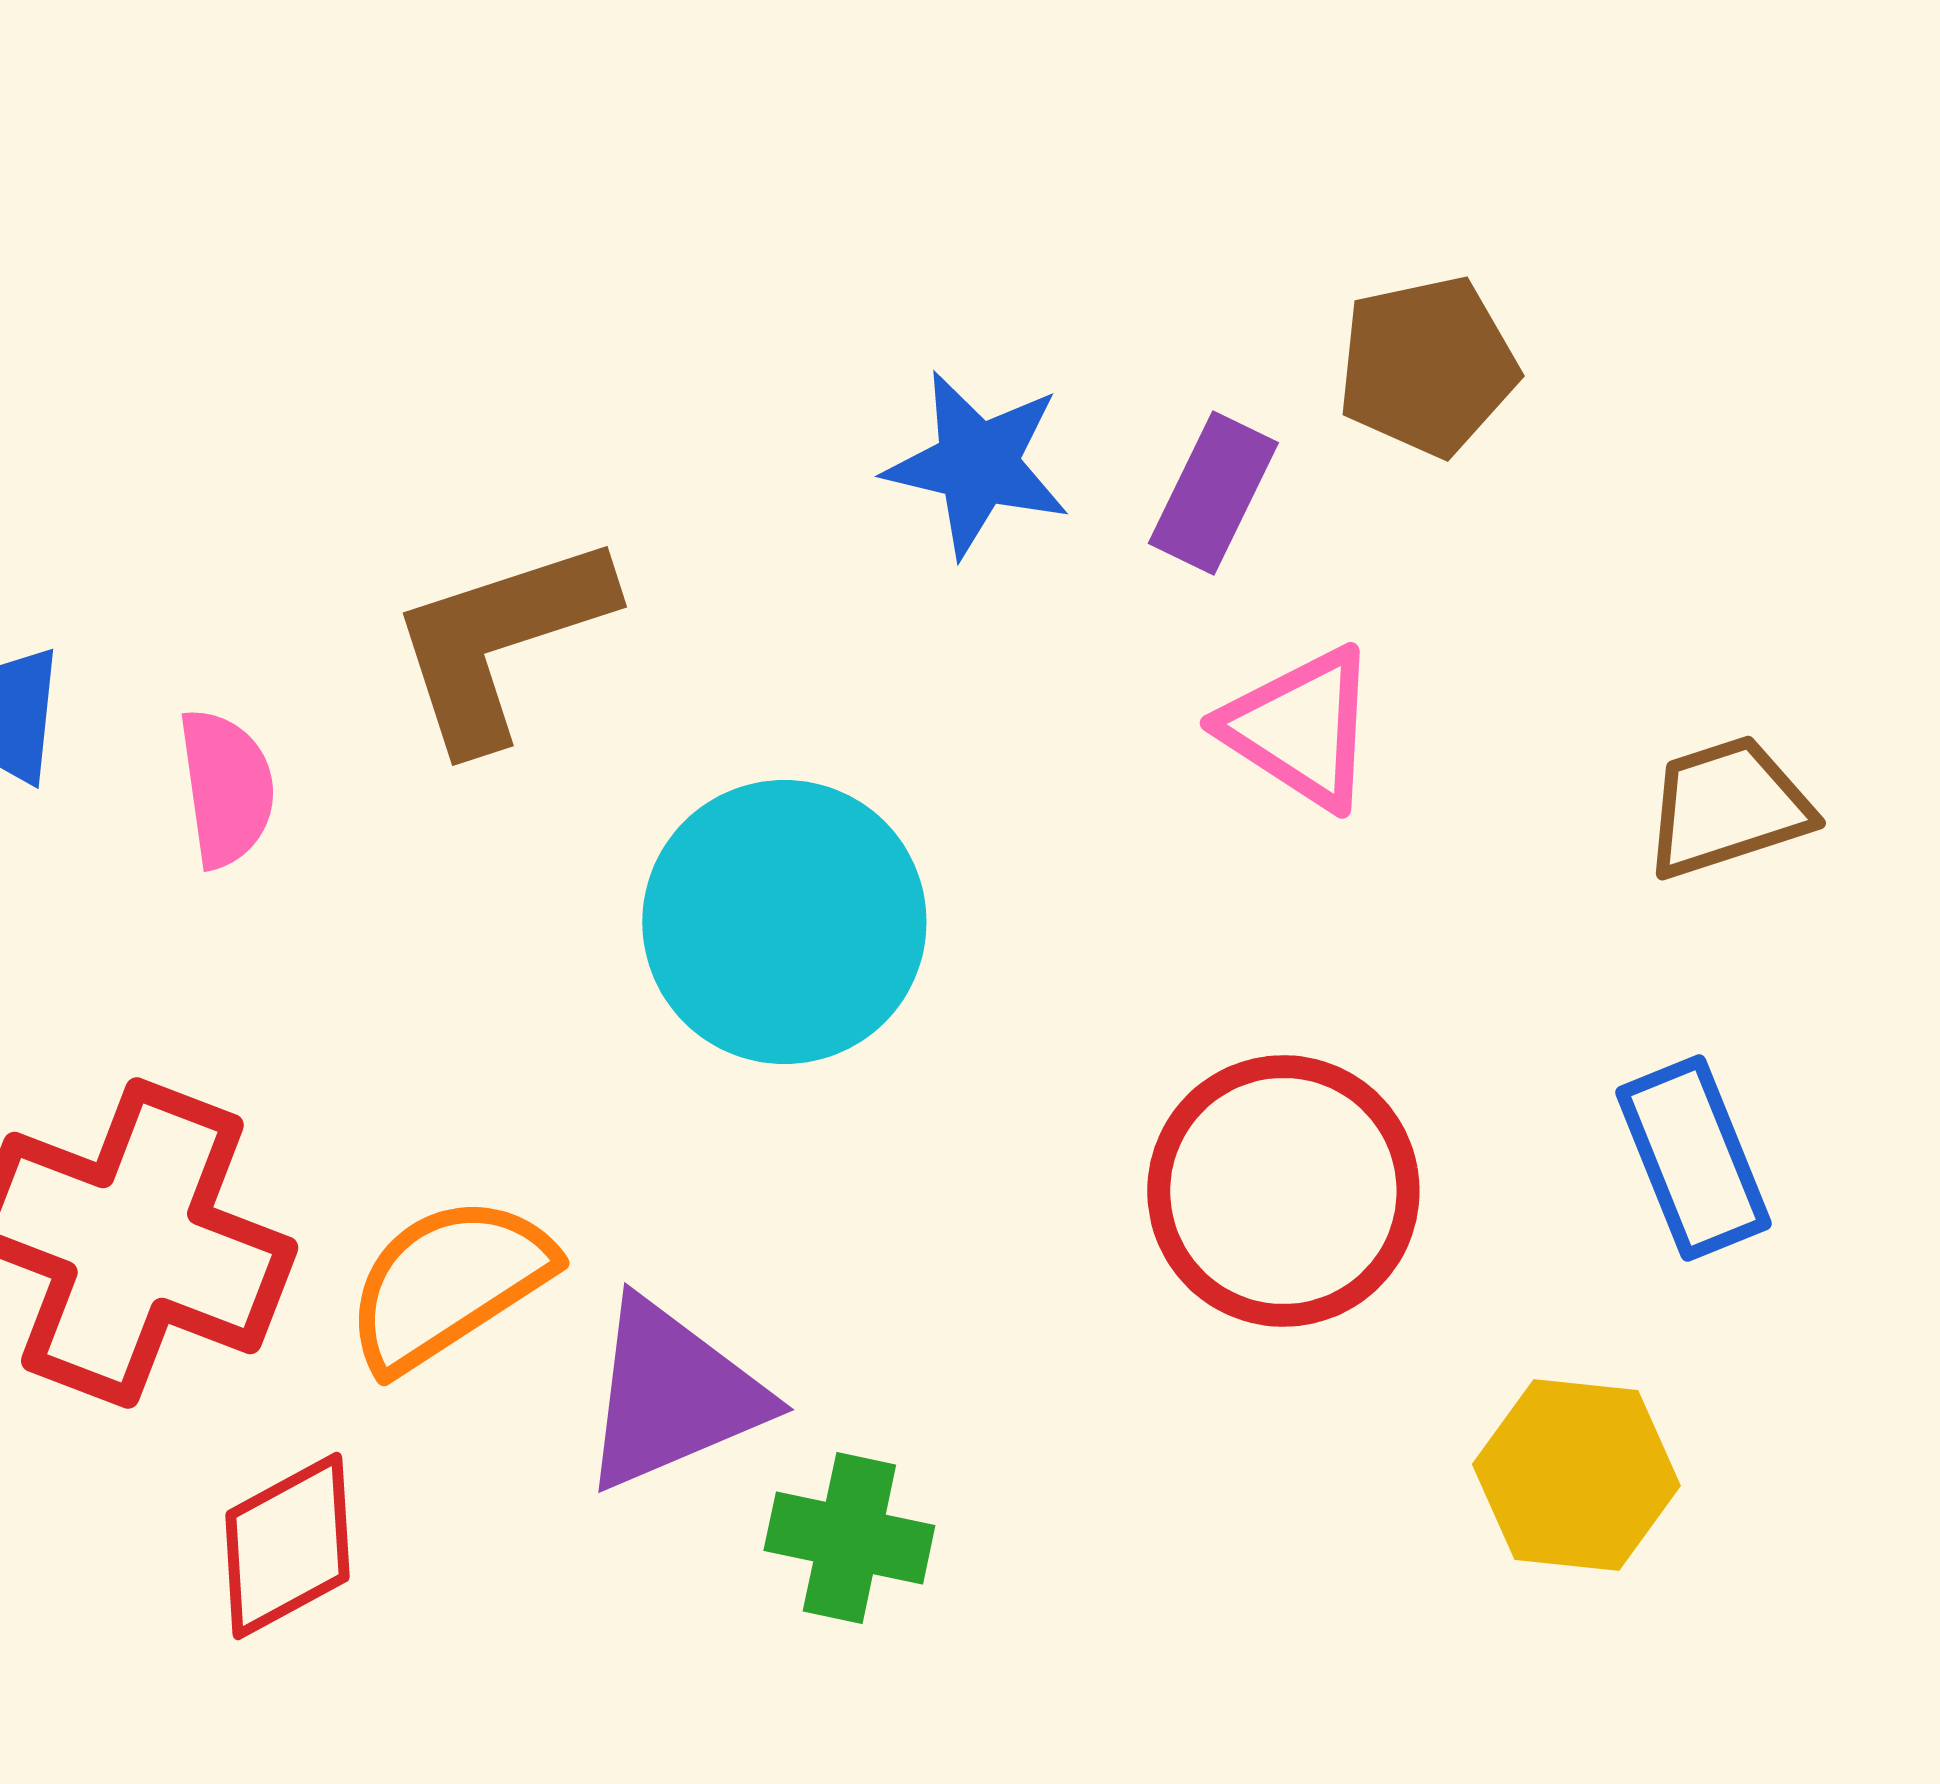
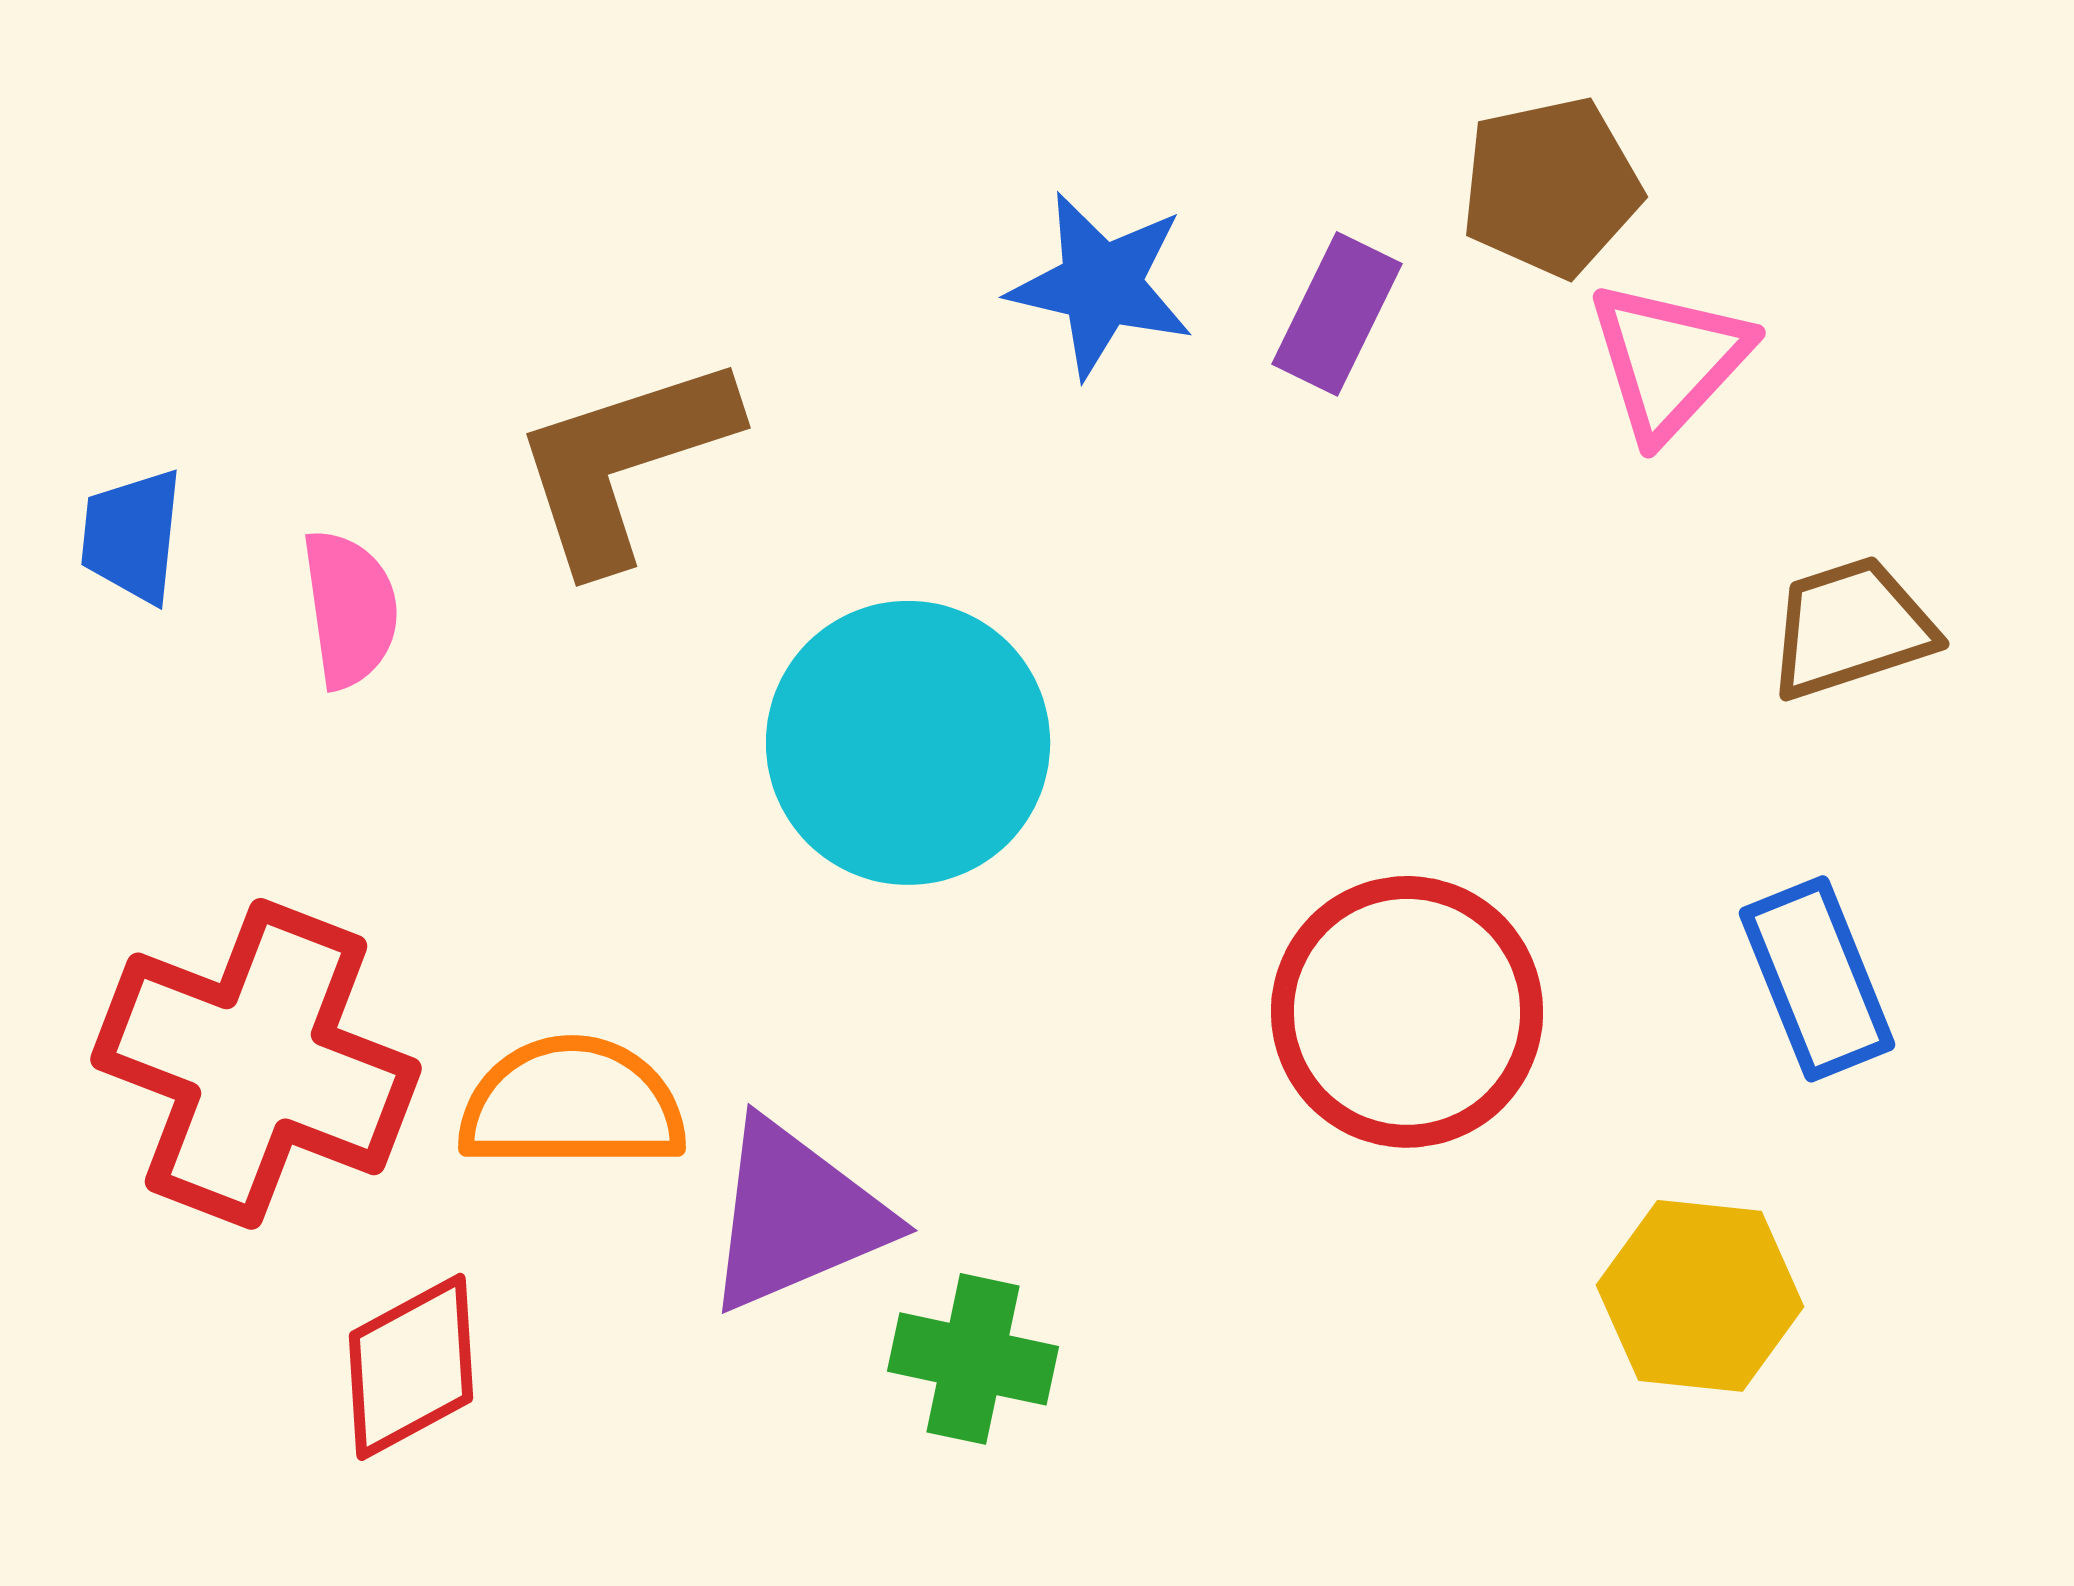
pink triangle: (1300, 728) -> (1669, 360), moved, turned 40
orange semicircle: (448, 1283) -> (572, 1104), turned 33

